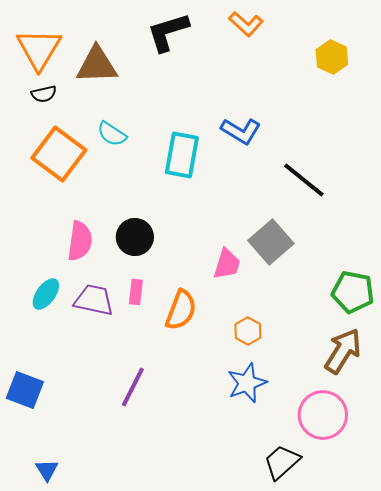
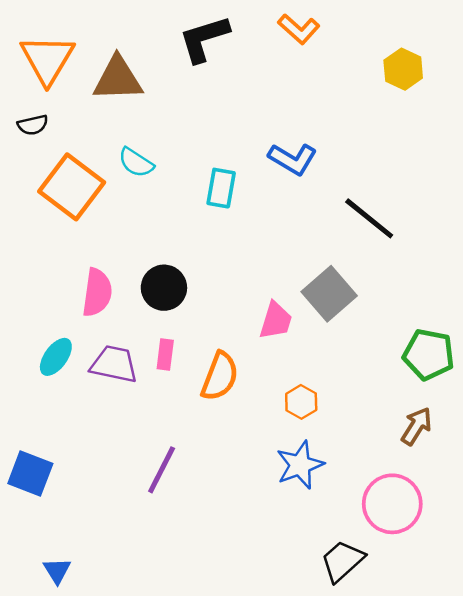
black semicircle: (44, 94) -> (33, 125), moved
cyan rectangle: (182, 155) -> (221, 188), size x0.7
brown arrow: (343, 351) -> (417, 426), size x0.7

